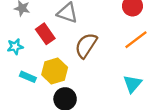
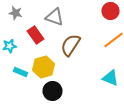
cyan triangle: (132, 84) -> (110, 78), turned -48

